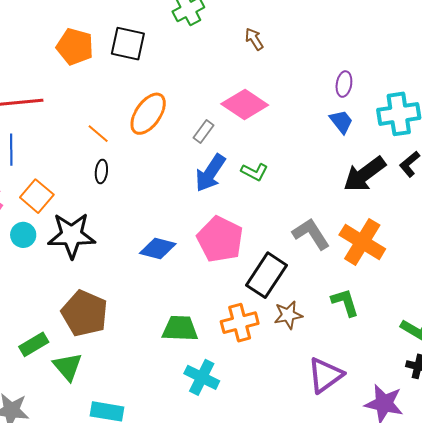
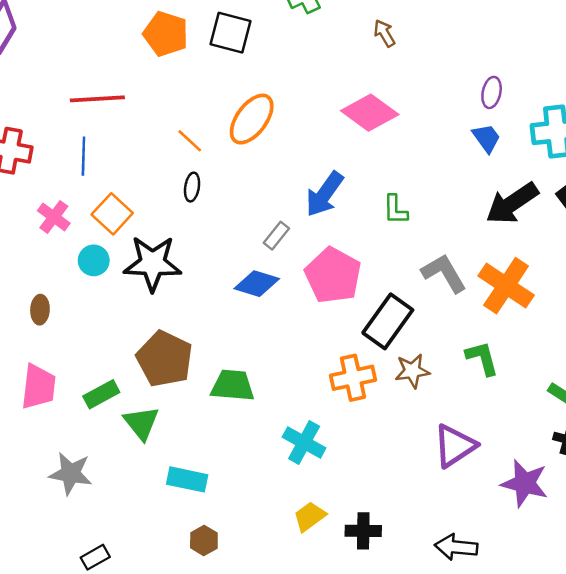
gray rectangle: (204, 131) -> (276, 236), moved
green L-shape: (254, 172) -> (395, 210), moved, turned 60
green trapezoid: (180, 328) -> (233, 386), moved

